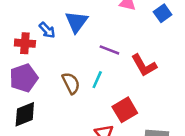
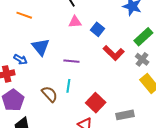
blue square: (163, 13) -> (98, 29), moved
red L-shape: (144, 65) -> (114, 53), moved

